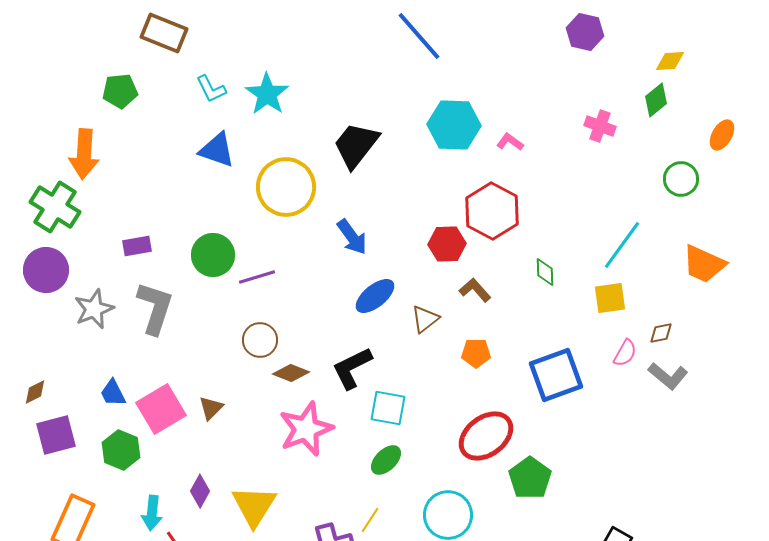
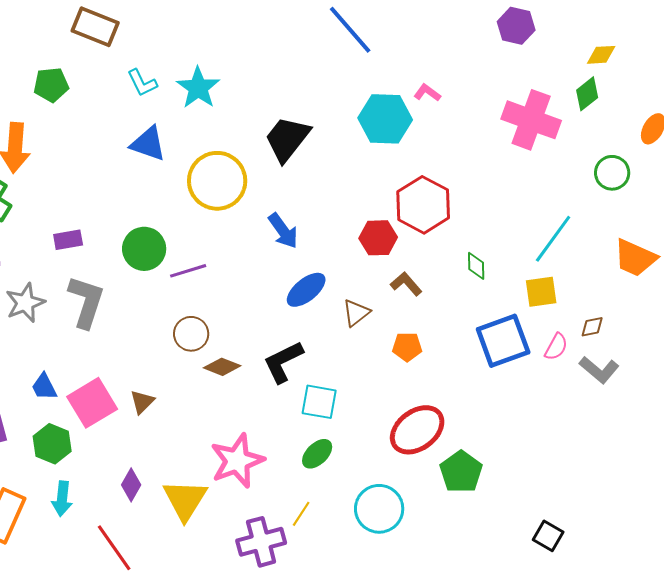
pink cross: (600, 126) -> (531, 120), size x1.8
pink L-shape: (510, 142) -> (427, 93), moved
blue square: (556, 375) -> (503, 341), moved
pink star: (306, 429) -> (237, 461), moved
cyan arrow: (152, 513) -> (62, 499), moved

